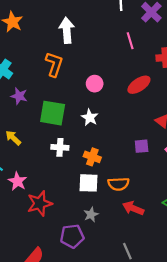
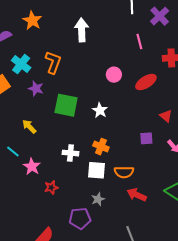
orange L-shape: (54, 64) -> (53, 62), moved
pink circle: (95, 84) -> (114, 75), moved
white cross: (60, 147) -> (70, 153), moved
red star: (40, 203) -> (51, 187), size x0.6

